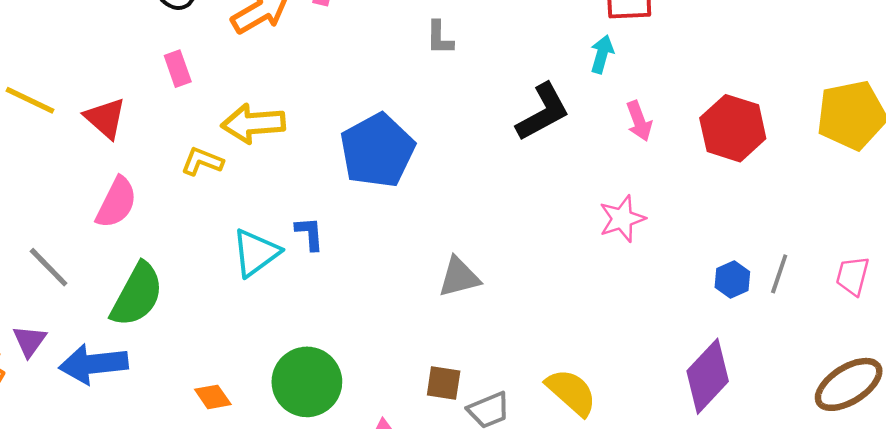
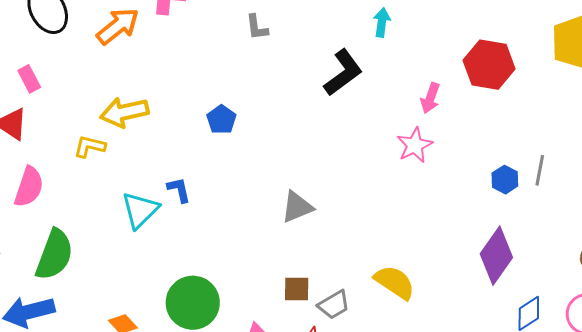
pink rectangle: (178, 69) -> (29, 79), moved
pink arrow: (639, 121) -> (430, 98), moved, turned 48
blue pentagon: (377, 151) -> (221, 120), size x0.5

